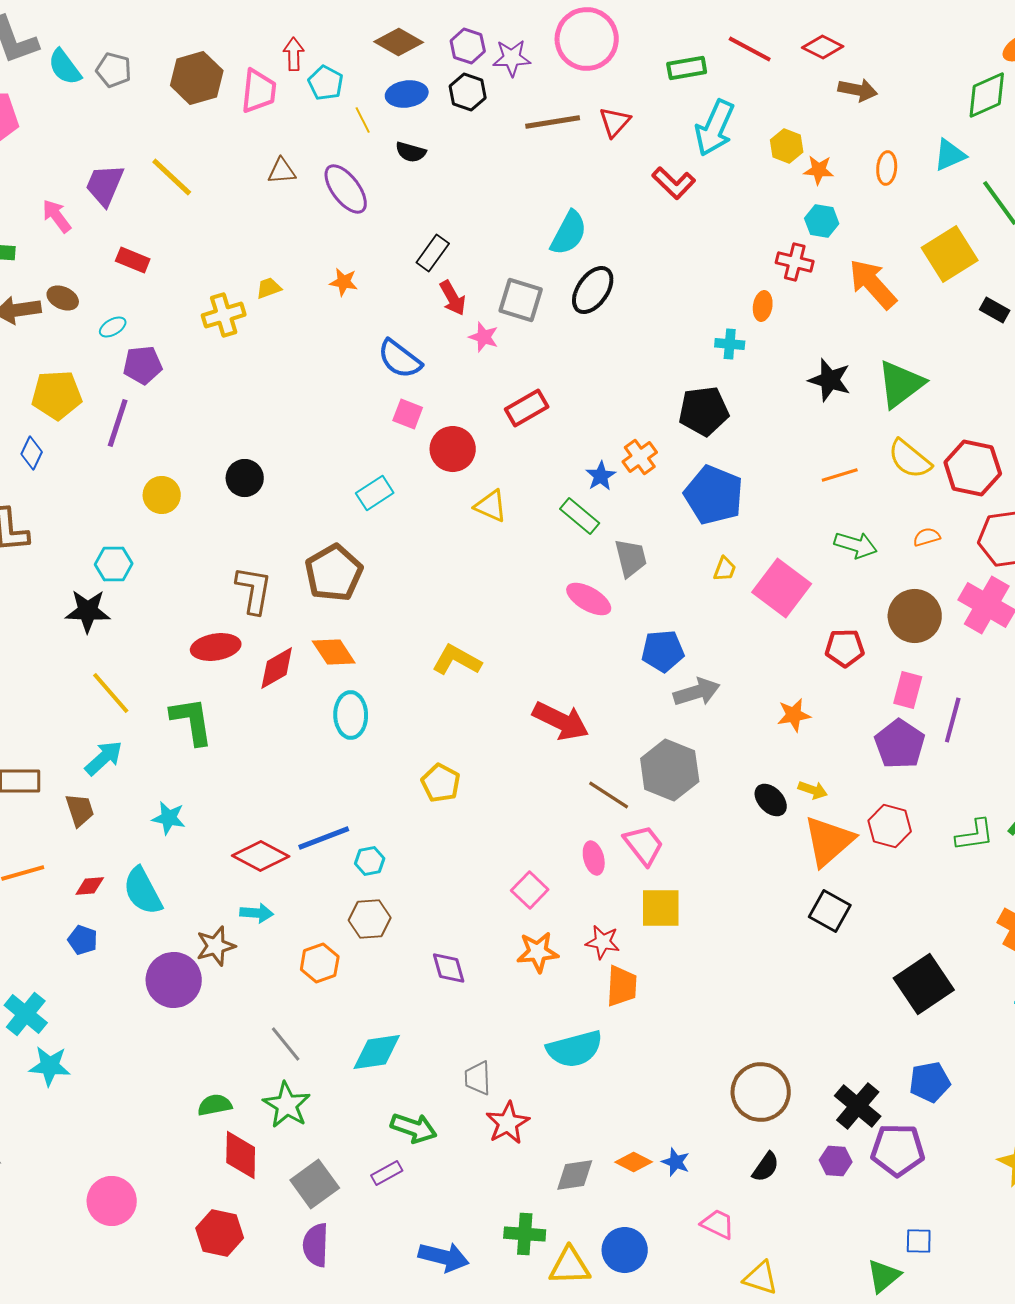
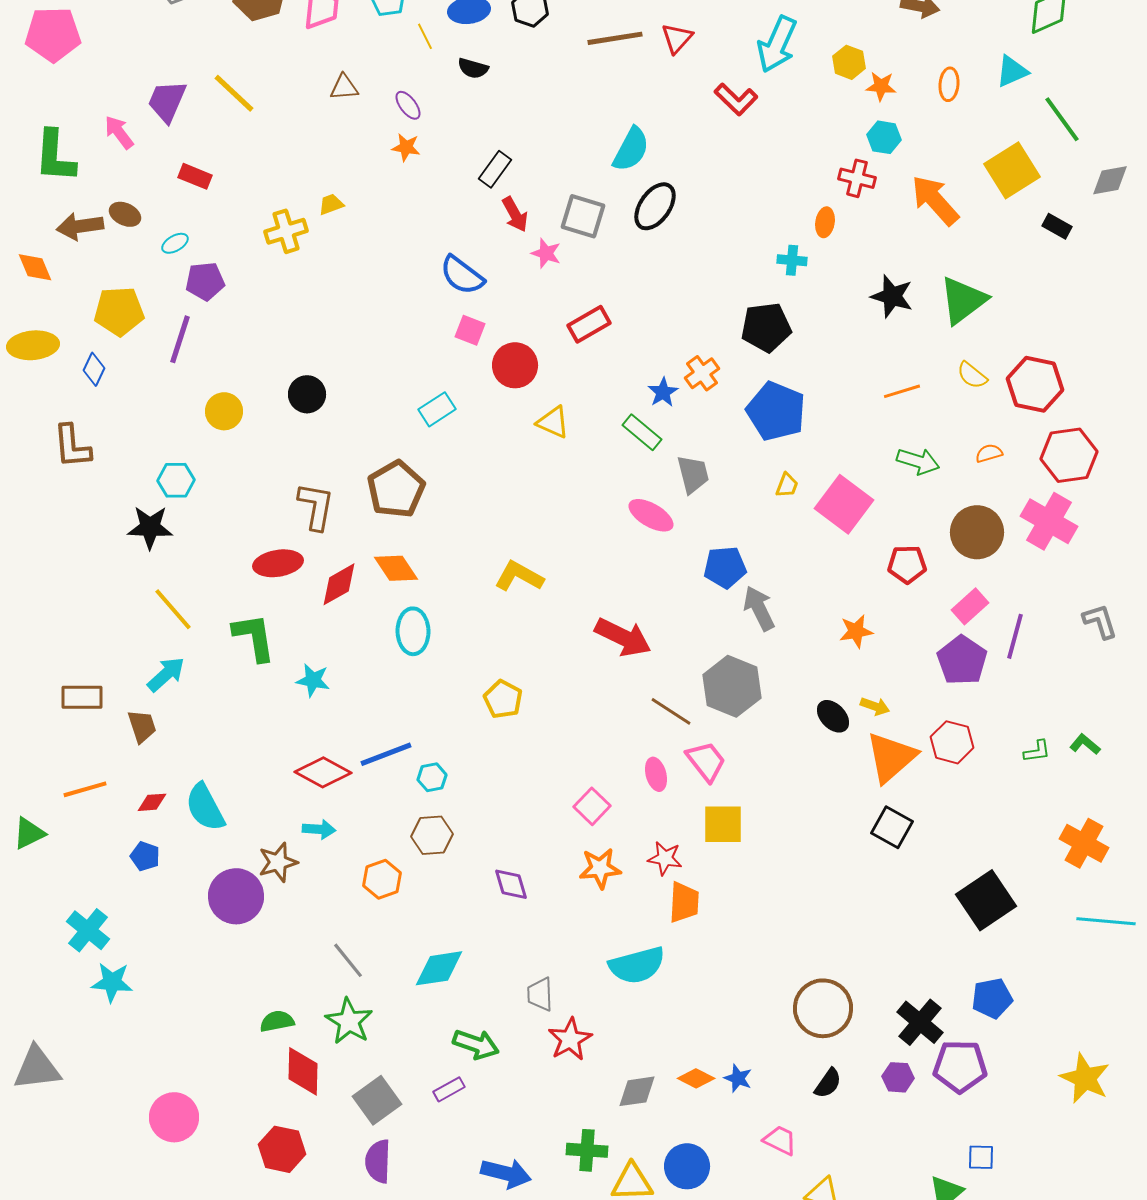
purple ellipse: (346, 189) -> (408, 105), size x0.6
orange star: (344, 282) -> (406, 147), moved
yellow semicircle: (910, 459) -> (972, 375), size x0.7
pink rectangle: (908, 690) -> (970, 606), turned 33
gray arrow: (697, 692) -> (759, 608), turned -99
cyan star: (169, 818) -> (313, 680), moved
green L-shape: (975, 835) -> (1037, 751), size x0.7

